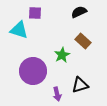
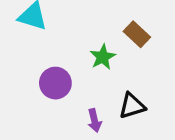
purple circle: (33, 71) -> (55, 83), size x0.7

